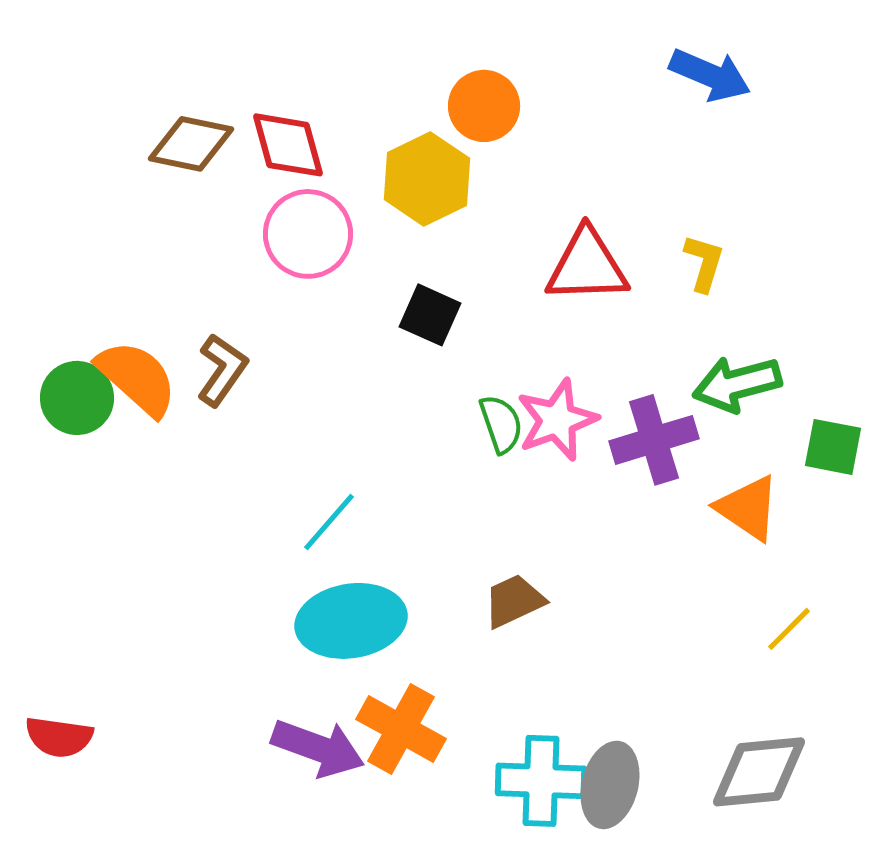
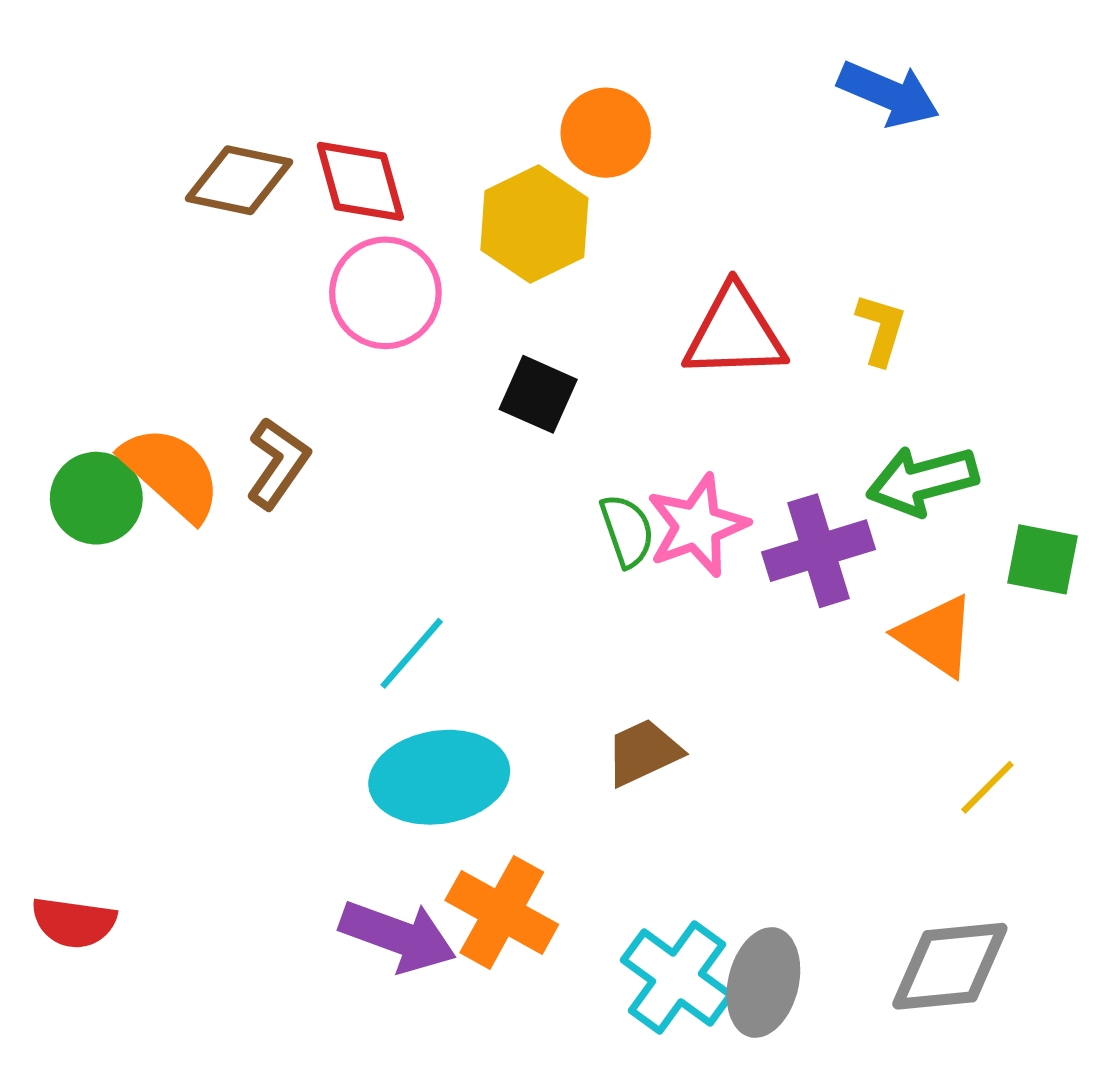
cyan cross: (541, 781) -> (677, 977), turned 34

